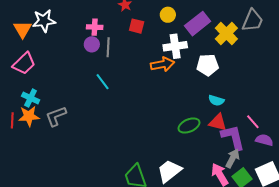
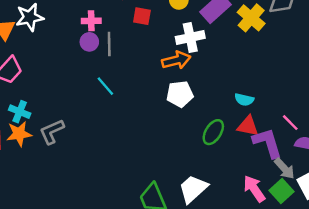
white pentagon: (208, 65) -> (180, 94), moved
green ellipse: (189, 125) -> (213, 132), turned -30
gray arrow: (233, 158) -> (284, 169), moved, turned 114

